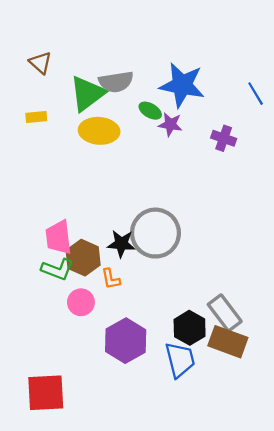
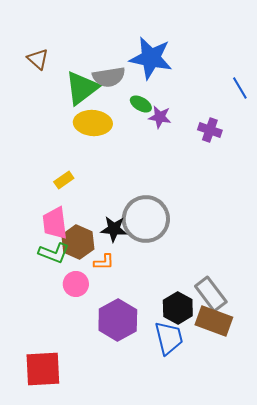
blue star: (182, 85) -> (151, 58), moved
yellow rectangle: (36, 117) -> (64, 180), moved, turned -30
orange L-shape: (111, 279) -> (104, 262), turned -80

